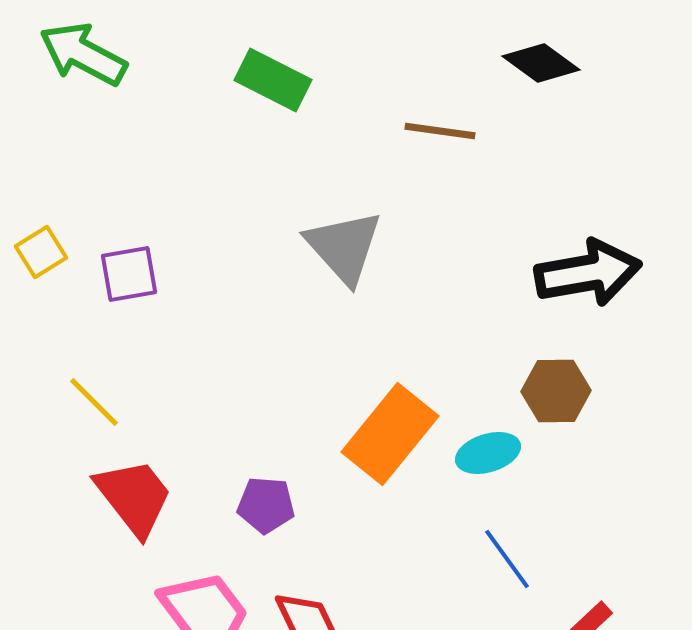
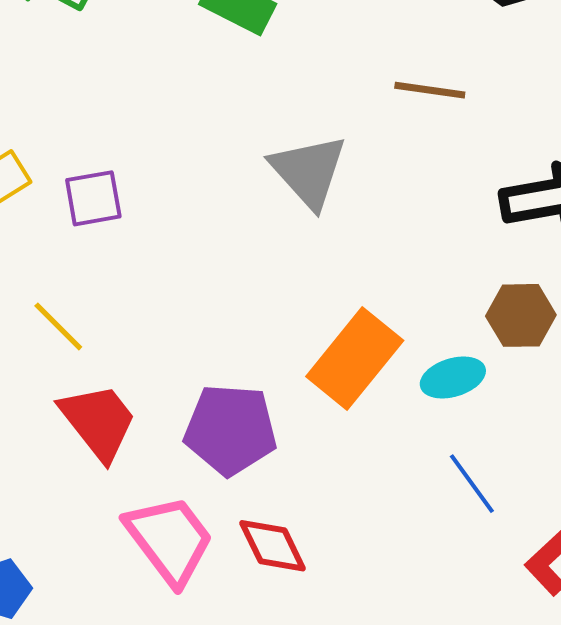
brown line: (440, 131) -> (430, 90), moved
purple pentagon: (266, 505) -> (231, 430), size x1.6

